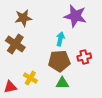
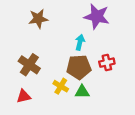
brown cross: (15, 44) -> (29, 65), moved
yellow cross: (30, 78) -> (61, 86), moved

